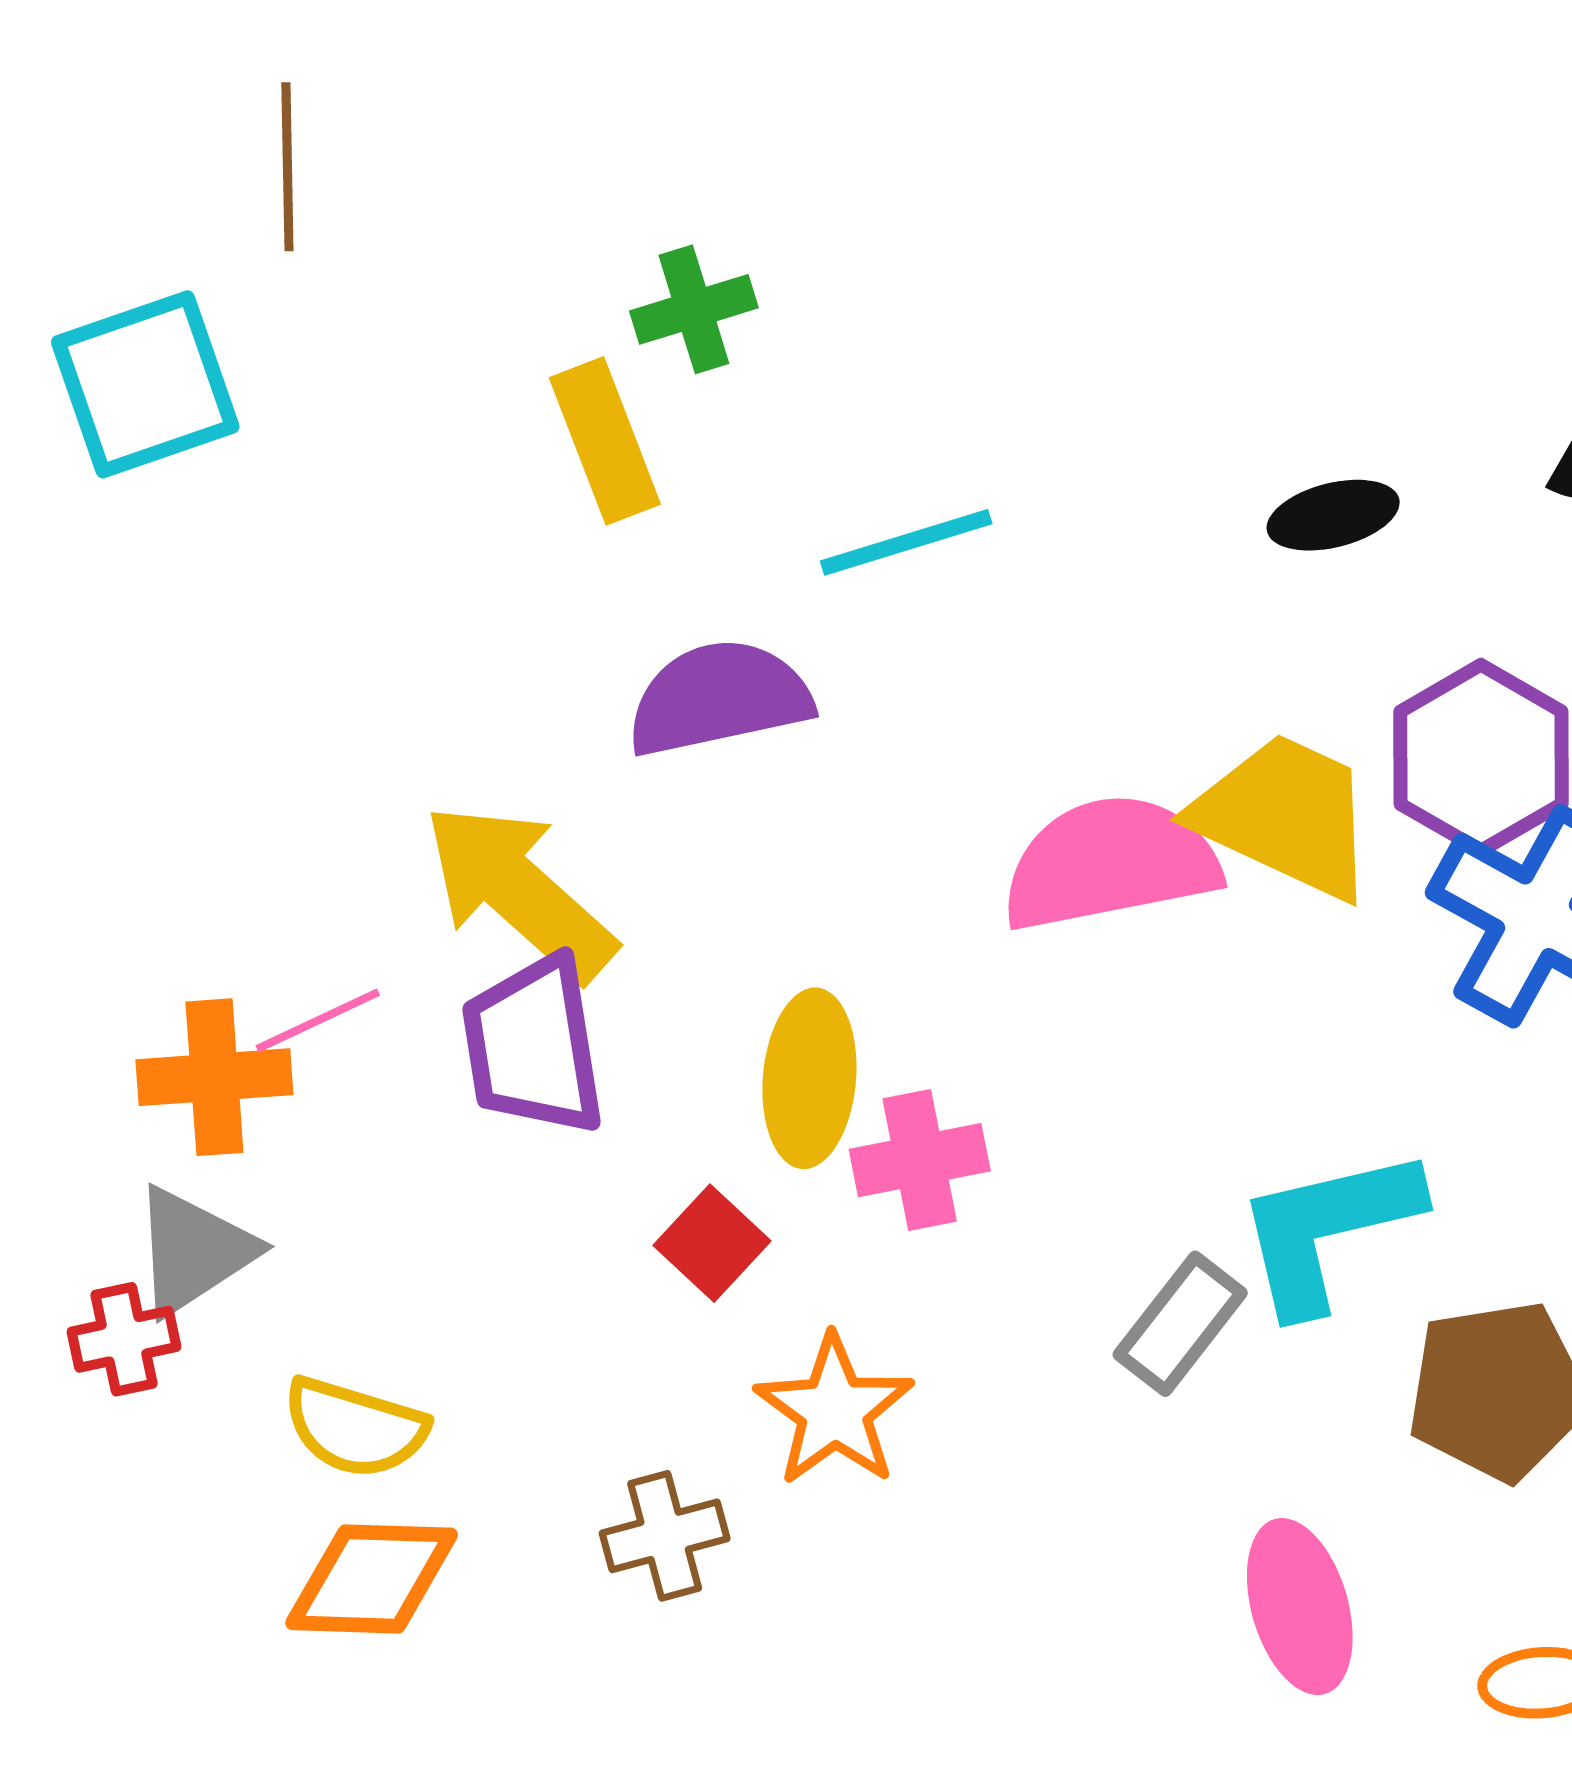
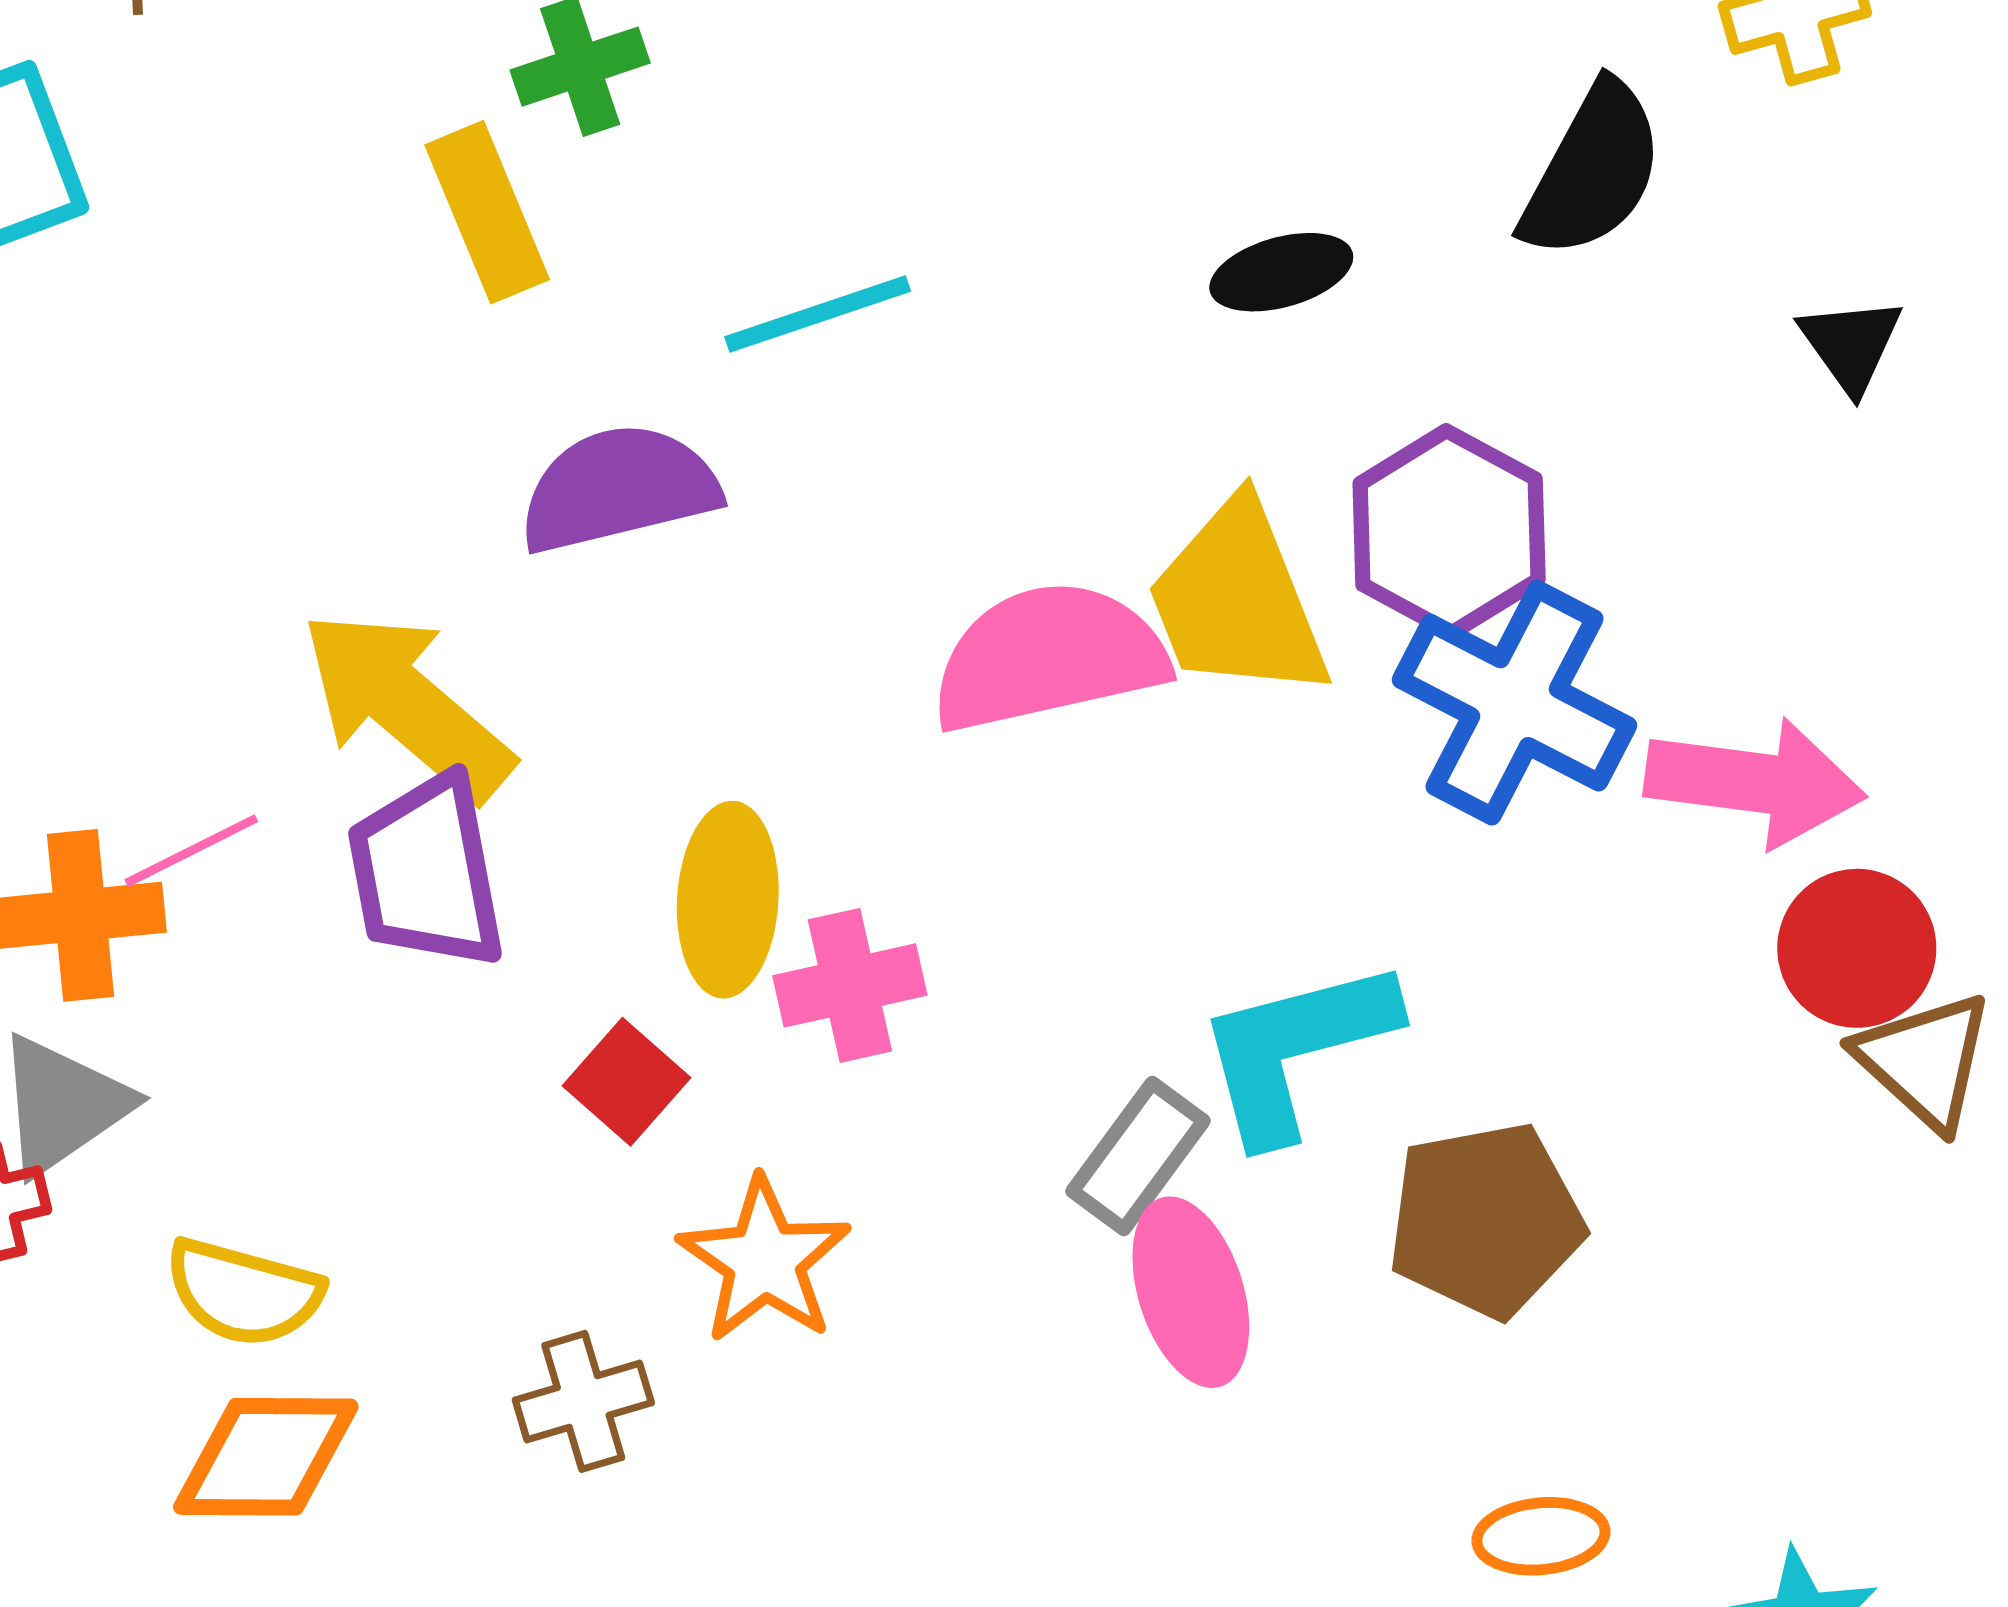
yellow trapezoid: (1285, 816) -> (1237, 601), turned -135
pink ellipse: (1300, 1607) -> (1191, 1292), moved

